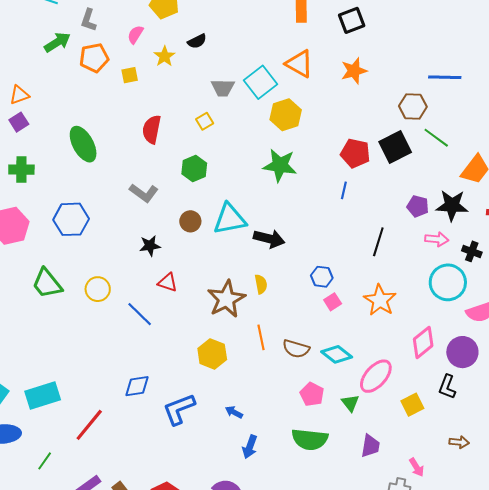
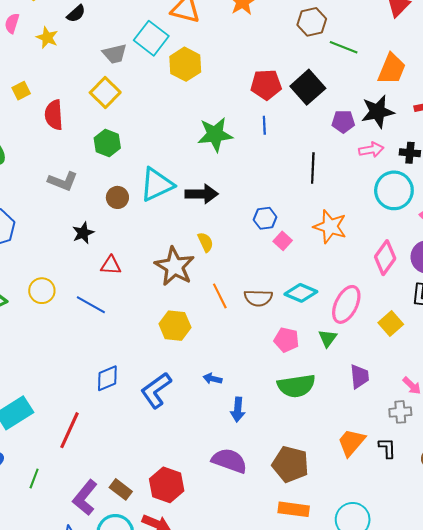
yellow square: (130, 75) -> (21, 91), moved
yellow square: (205, 121) -> (105, 92), size x1.6
black square: (395, 147) -> (308, 87), moved
green star: (280, 165) -> (215, 135), moved
green triangle: (350, 403) -> (328, 338), turned 30

